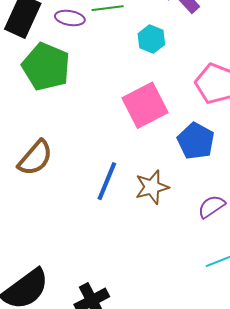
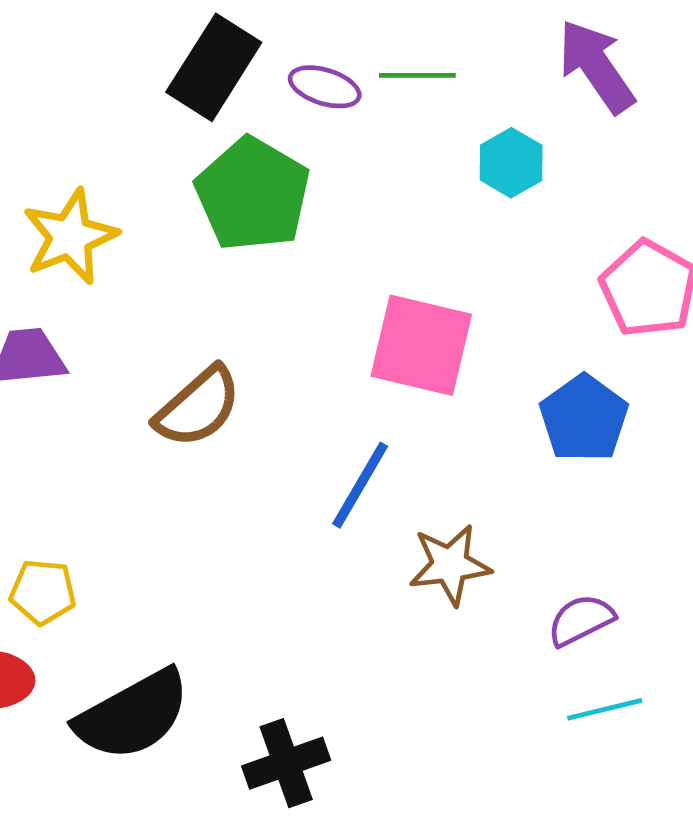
pink square: (145, 105) -> (421, 345), moved, turned 33
brown star: (152, 187) -> (450, 565), moved
purple semicircle: (212, 207) -> (581, 620), moved

